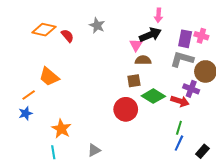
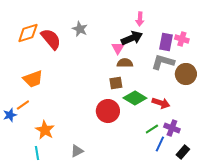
orange diamond: (44, 30) -> (28, 33), turned -30
red semicircle: (67, 36) -> (51, 39), size x1.6
orange trapezoid: (49, 77) -> (33, 79), turned -60
purple cross: (191, 89) -> (172, 128), moved
orange line: (29, 95) -> (23, 105), moved
green line: (179, 128) -> (152, 129), moved, turned 40

